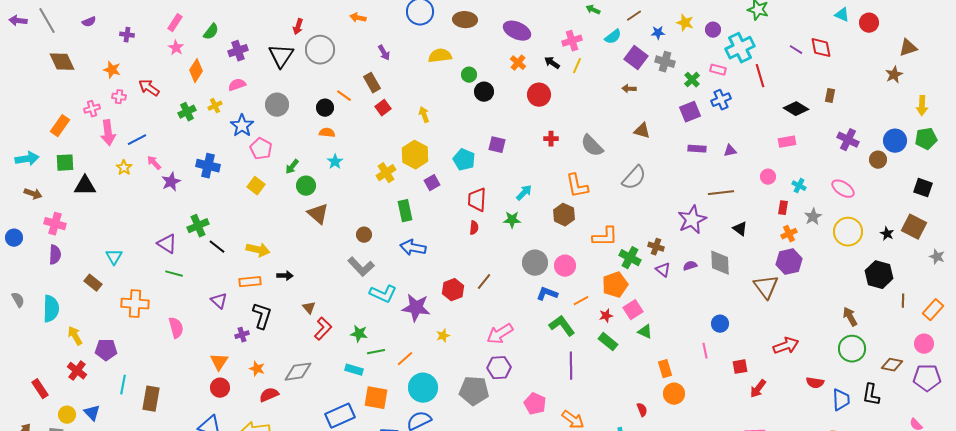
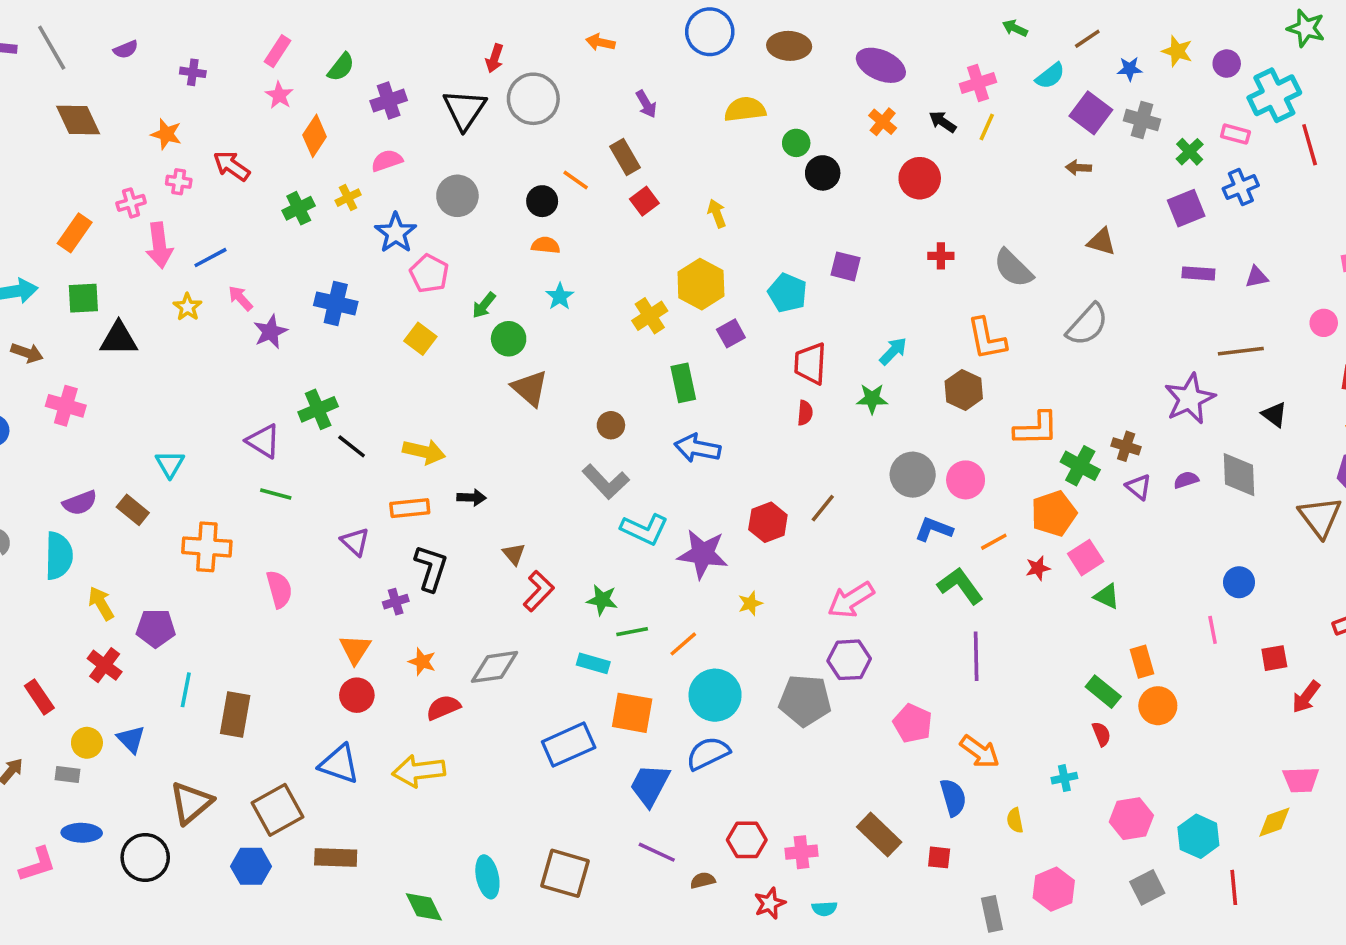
purple semicircle: (55, 255) -> (80, 503), moved, turned 66
green rectangle: (608, 342) -> (1103, 692), moved

